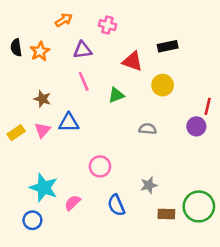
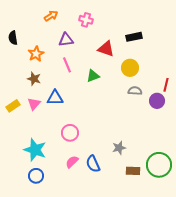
orange star: (40, 51) -> (36, 54), moved
gray semicircle: (148, 129) -> (135, 91), moved
pink circle: (100, 166) -> (70, 133), moved
pink semicircle: (72, 203) -> (72, 162), moved
blue circle: (32, 220) -> (36, 176), moved

